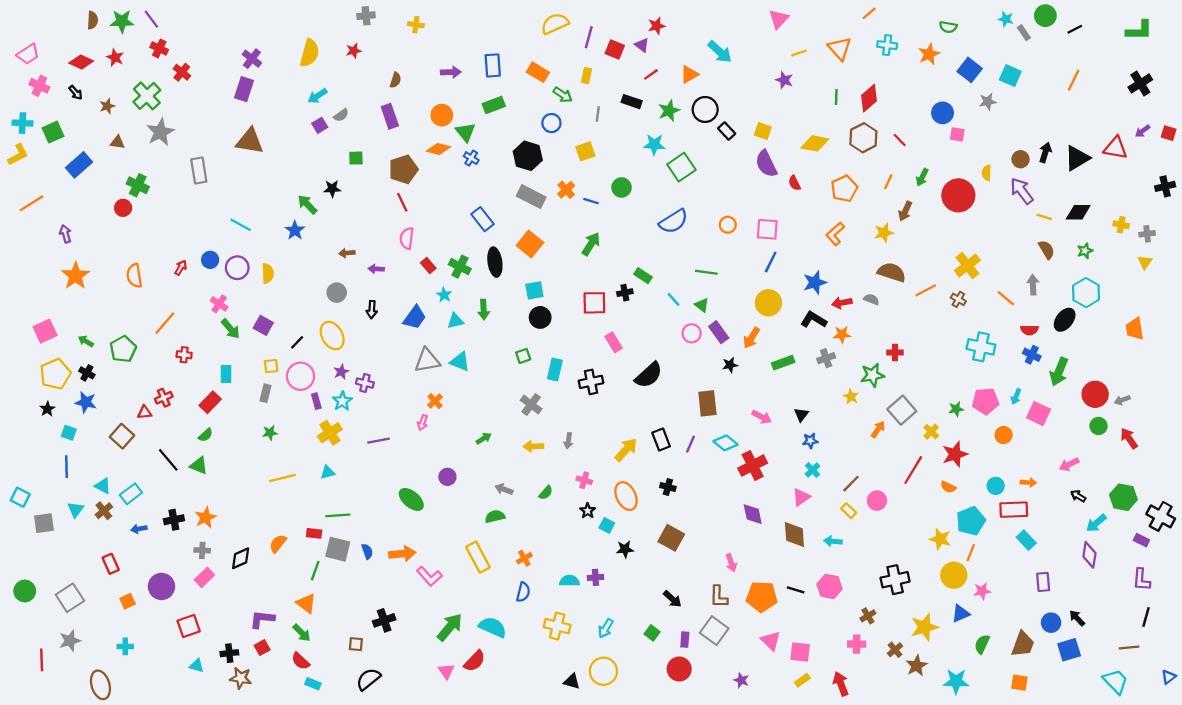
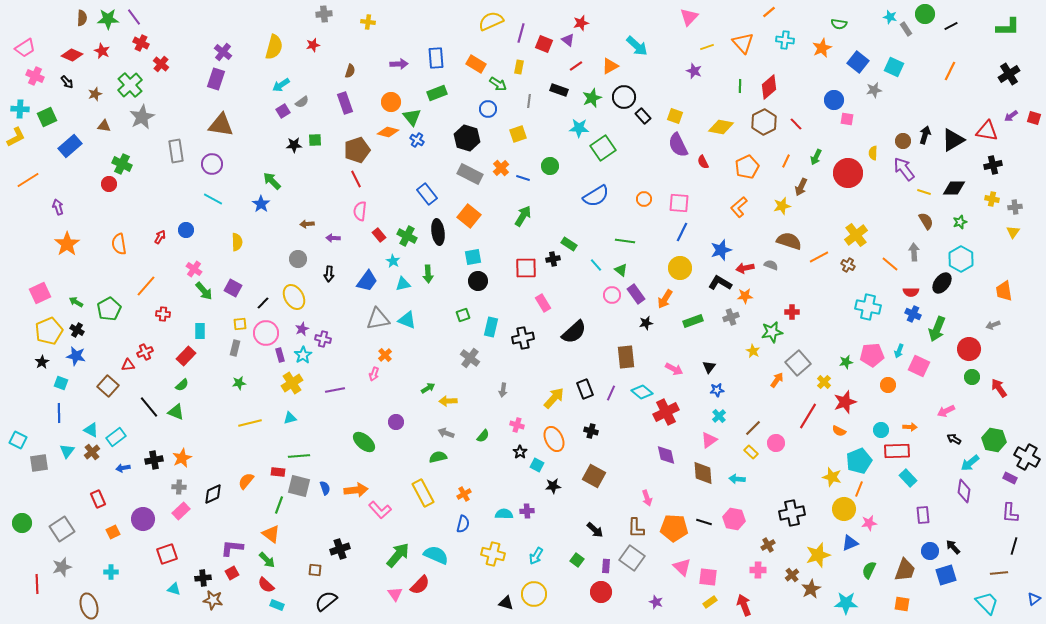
black cross: (1165, 186) -> (993, 165), moved
black star: (332, 189) -> (294, 145), moved
purple circle: (237, 268) -> (212, 164), moved
gray arrow: (1122, 400) -> (993, 325), moved
yellow arrow: (533, 446) -> (448, 401), moved

